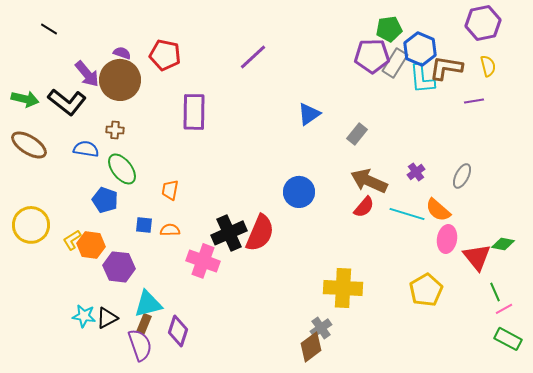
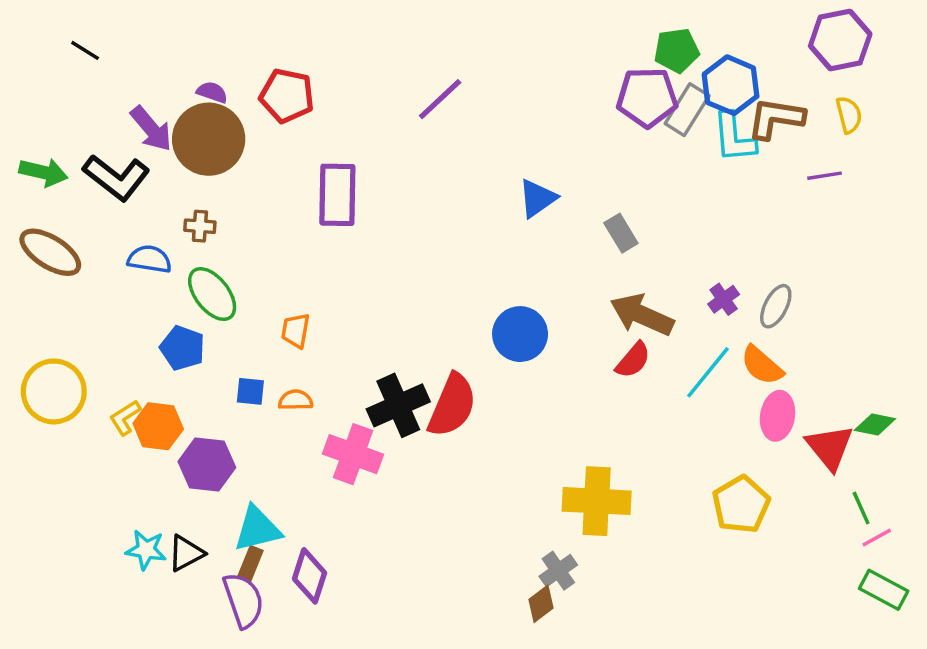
gray rectangle: (357, 134) -> (621, 233), turned -70
gray ellipse: (462, 176) -> (776, 306), moved
cyan line: (407, 214) -> (708, 372), turned -68
brown diamond: (311, 347) -> (541, 604), size x0.7

